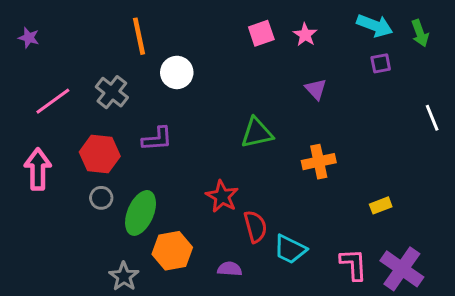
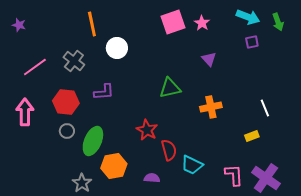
pink square: (261, 33) -> (173, 22), size x1.4
white line: (432, 118) -> (265, 108), moved

